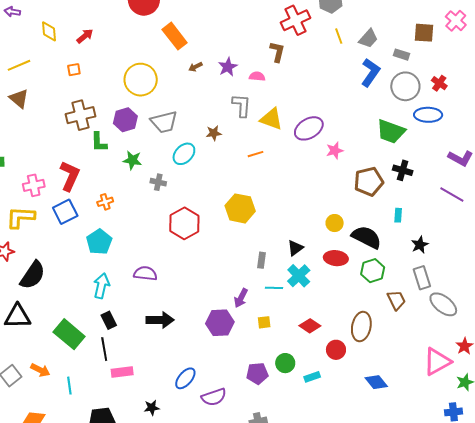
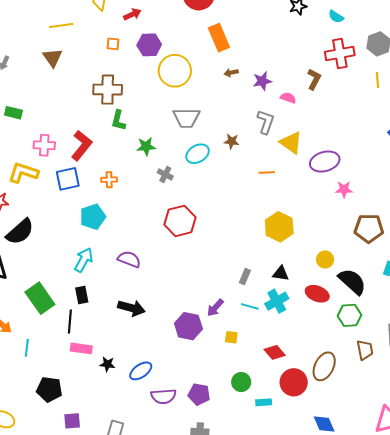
purple hexagon: (125, 120) -> (149, 45), moved
green star: (132, 160) -> (146, 146), turned -30
yellow hexagon: (240, 208) -> (279, 227), moved
black triangle: (295, 248) -> (281, 273), turned 30
red circle: (336, 350) -> (294, 382), size x1.4
purple pentagon: (257, 374) -> (199, 394), moved
black star: (152, 408) -> (107, 364), moved

